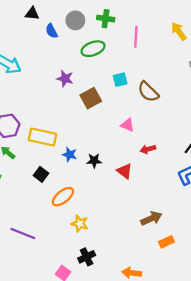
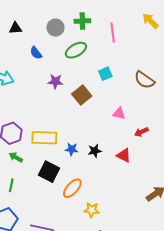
blue semicircle: (52, 31) -> (36, 53), moved
brown semicircle: (148, 92) -> (144, 80), moved
black square: (41, 174) -> (49, 172), size x1.5

